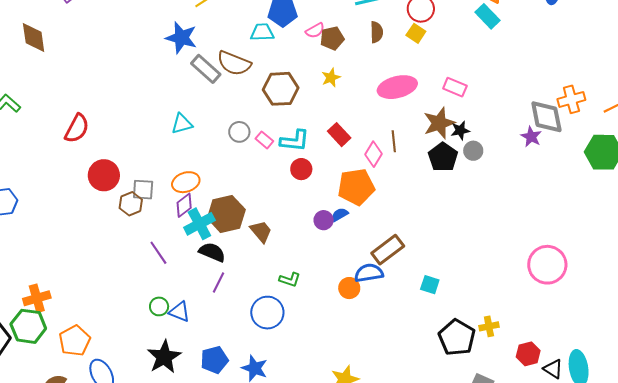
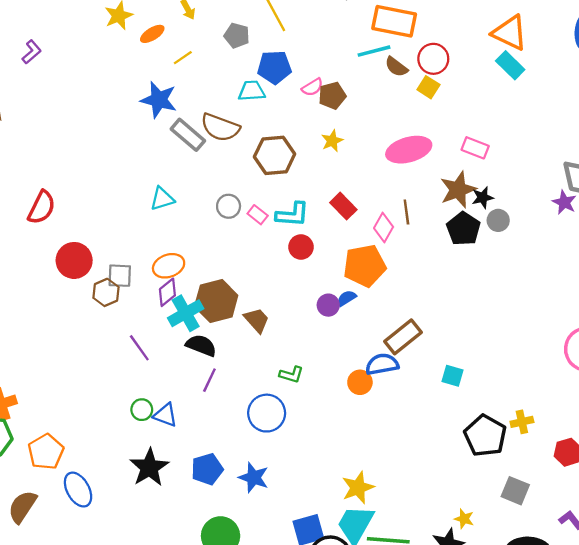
brown semicircle: (377, 32) -> (396, 67), moved, turned 130

